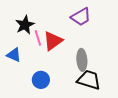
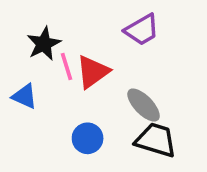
gray ellipse: (82, 60) -> (144, 105), turned -40
blue circle: (41, 80) -> (88, 138), moved

